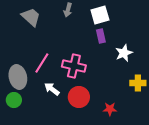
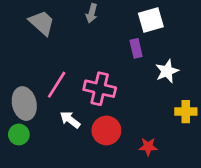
white square: (100, 15) -> (151, 20), moved

